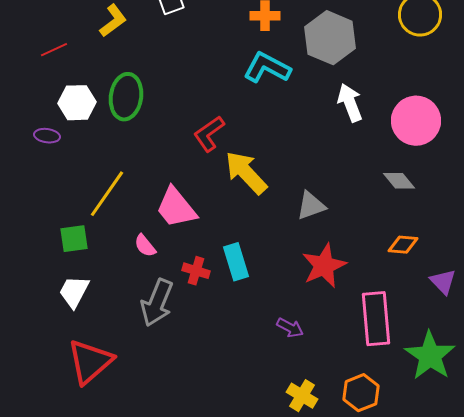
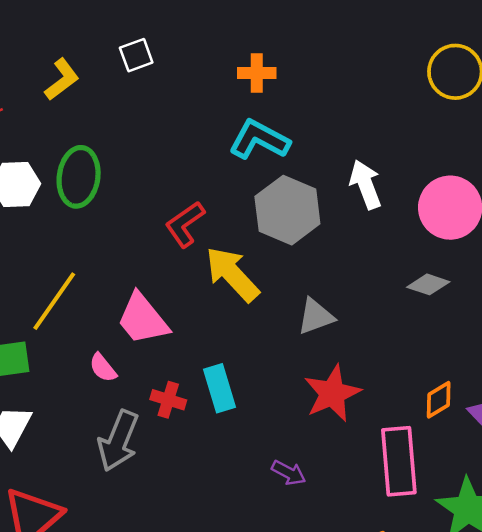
gray hexagon: (330, 38) -> (287, 210), moved
gray diamond: (399, 181) -> (428, 284), turned -32
orange diamond: (403, 245) -> (439, 400), moved, turned -36

